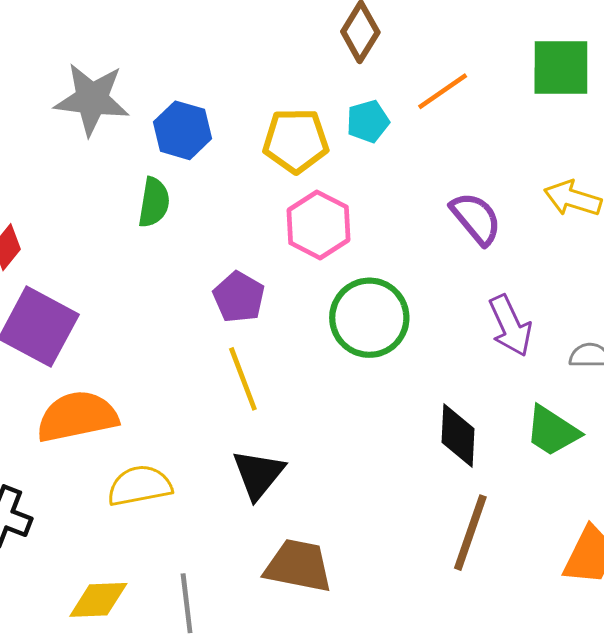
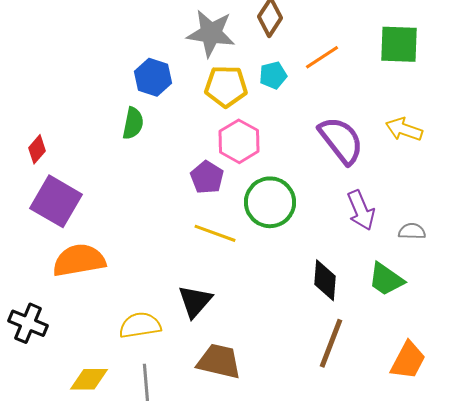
gray star: (92, 99) -> (211, 33), moved
purple semicircle: (476, 218) -> (341, 140), size x1.4
purple pentagon: (239, 297) -> (207, 177), moved
yellow line: (243, 379) -> (215, 233), moved, turned -51
yellow semicircle: (140, 486) -> (140, 325), moved

